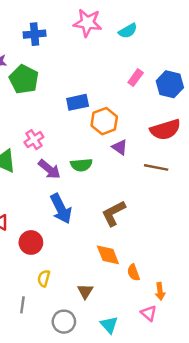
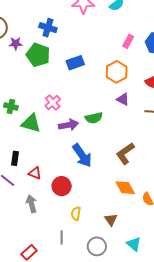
blue cross: (35, 34) -> (48, 28), moved, turned 30
blue rectangle: (78, 102) -> (75, 63), moved
orange hexagon: (104, 121) -> (117, 72), moved
purple arrow: (49, 169) -> (68, 125), turned -42

